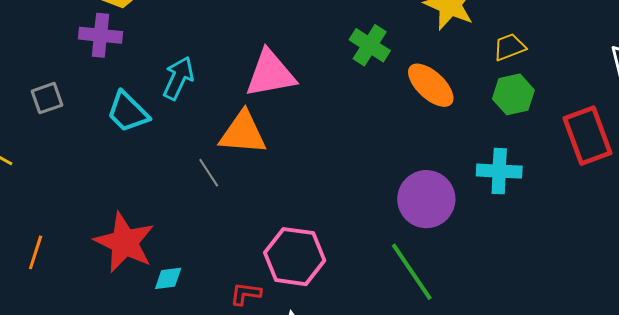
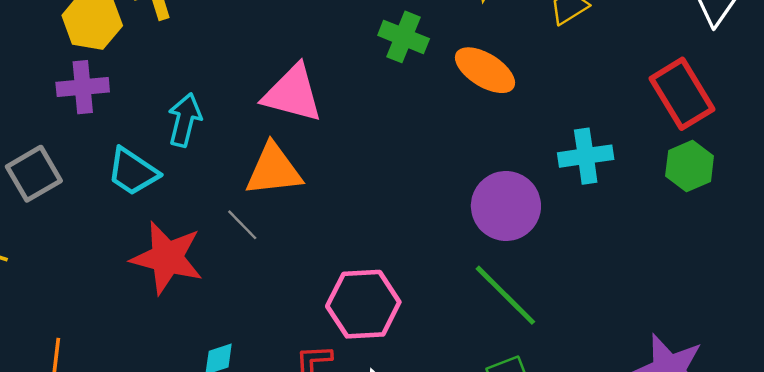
pink triangle: (270, 74) -> (293, 94), turned 36
green hexagon: (513, 94) -> (690, 166), moved
gray square: (47, 98) -> (34, 174), size x1.4
red star: (125, 242) -> (167, 258), moved

